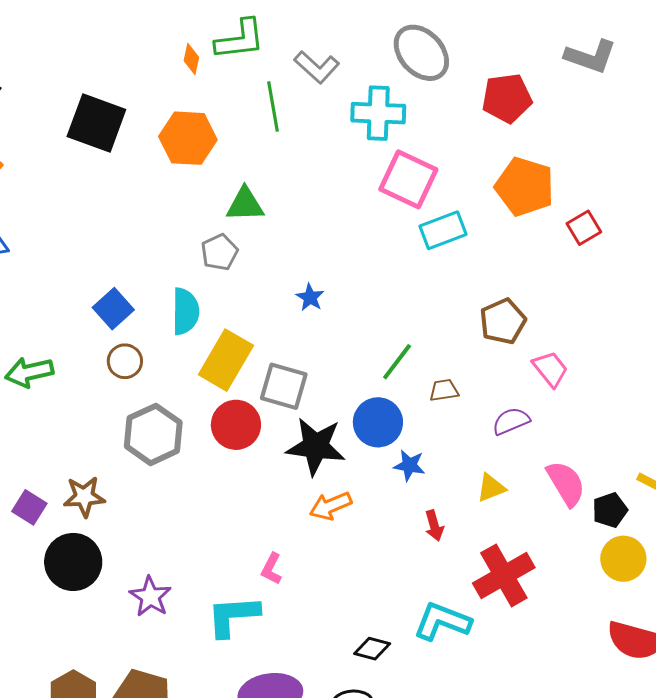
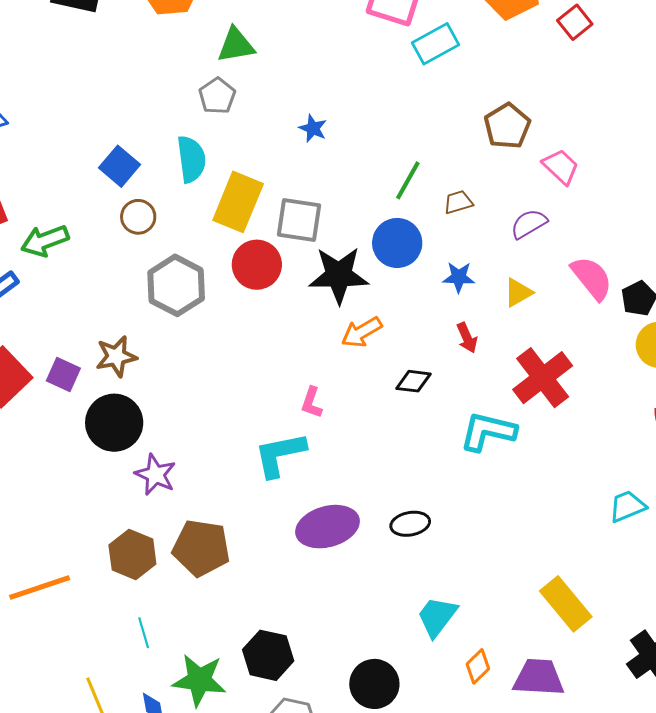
blue star: (409, 465) -> (459, 277), moved
purple star: (150, 597) -> (155, 475), moved
black diamond: (372, 649) -> (413, 381), moved

